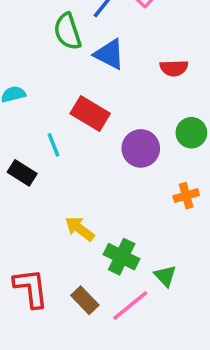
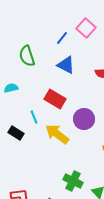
green semicircle: (67, 31) -> (27, 56), moved
yellow arrow: (80, 229) -> (57, 134), moved, size x1.4

